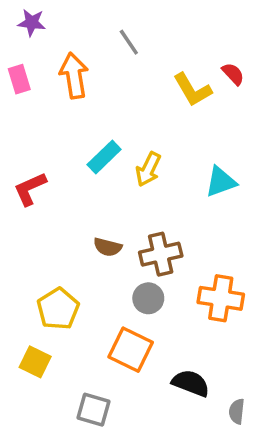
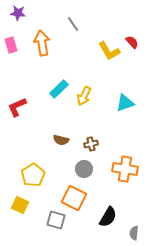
brown cross: (161, 254) -> (91, 144), size x0.6
black semicircle: (191, 383) -> (108, 217), turned 100
gray square: (94, 410) -> (56, 220), moved

